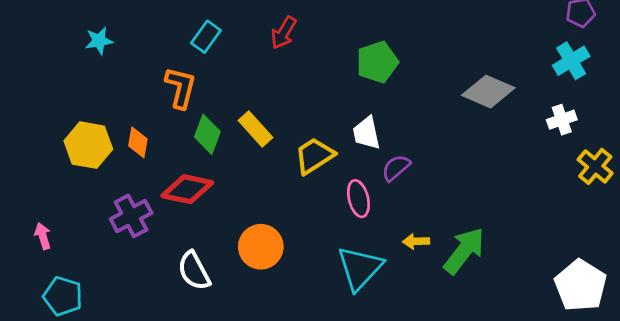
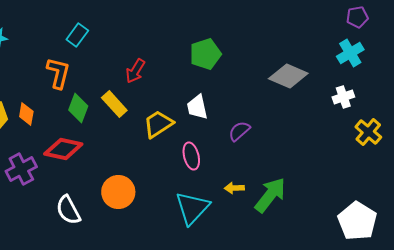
red arrow: (284, 33) -> (135, 71), moved
purple semicircle: (396, 168) -> (239, 131), moved

